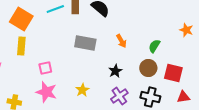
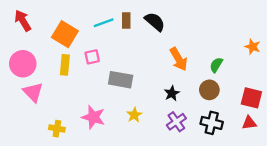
orange arrow: (121, 41) -> (179, 59), size x1.5
gray rectangle: (85, 43) -> (121, 80), moved
pink square: (45, 68) -> (92, 57), moved
red square: (173, 73) -> (251, 98), moved

